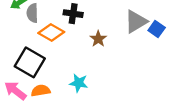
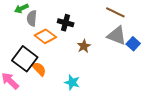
gray triangle: (136, 22) -> (117, 36), turned 45
cyan star: (79, 83) -> (72, 82), moved
orange semicircle: (41, 91) -> (39, 69), moved, turned 49

